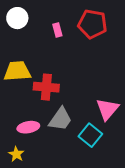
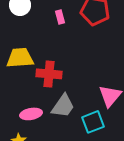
cyan square: (90, 135) -> (93, 122), turned 30

